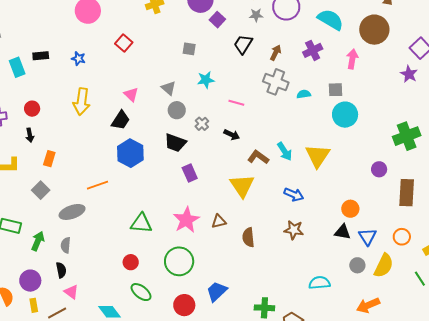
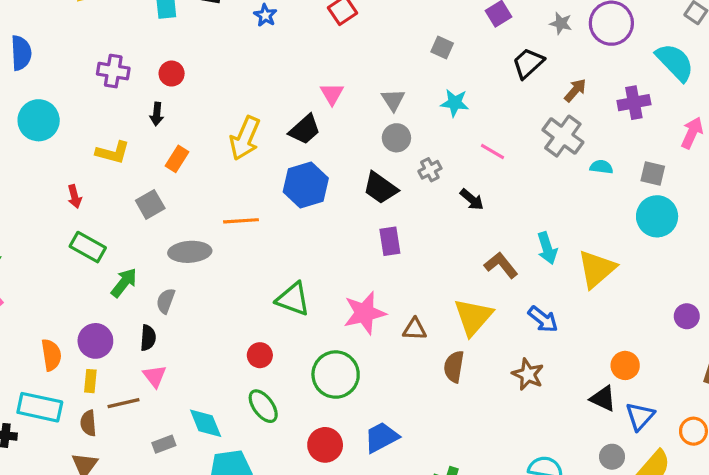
yellow arrow: (82, 102) -> (245, 138), moved
brown L-shape: (258, 157) -> (501, 265), moved
yellow triangle: (242, 186) -> (473, 317), moved

